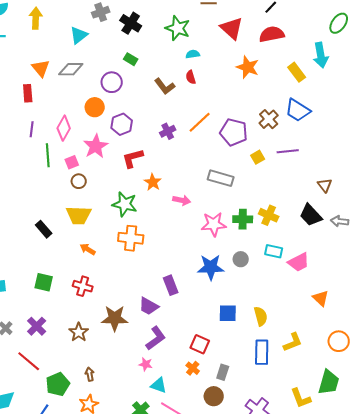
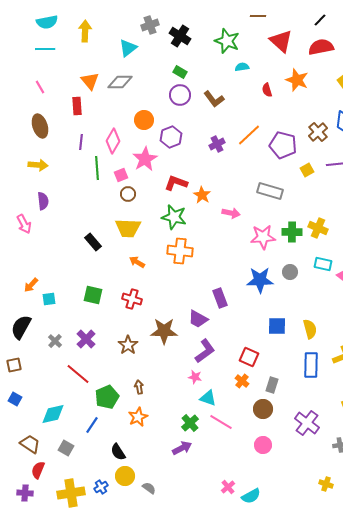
red semicircle: (191, 77) -> (267, 90), moved
purple circle: (112, 82) -> (180, 95), moved
red L-shape: (133, 158) -> (176, 183), moved, turned 35

